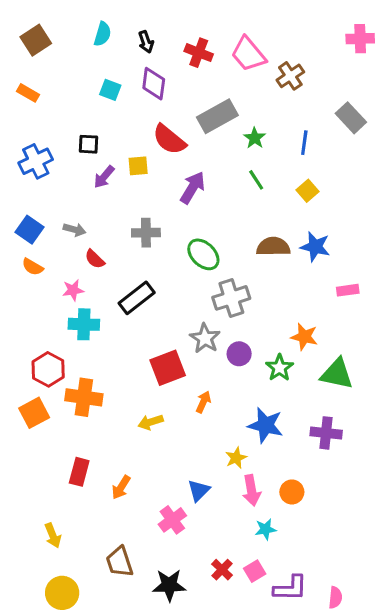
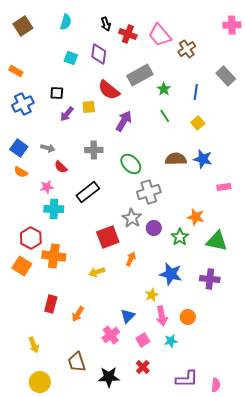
black arrow: (146, 42) -> (106, 24), moved
orange rectangle: (28, 93) -> (16, 71), moved
orange square: (34, 413) -> (22, 266), turned -30
pink square: (255, 571) -> (143, 340), moved

